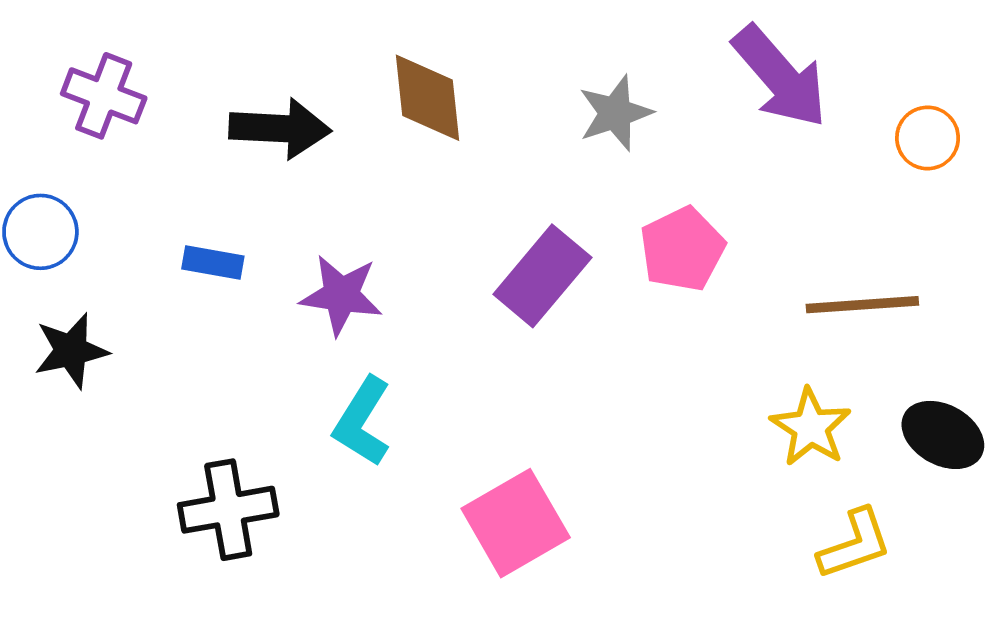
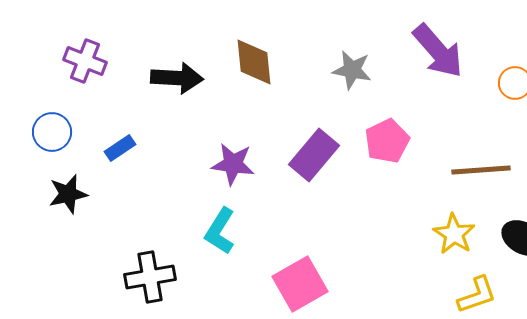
gray star: (615, 113) -> (352, 70), turned 30
blue rectangle: (213, 263) -> (120, 148), moved, turned -44
purple star: (341, 295) -> (233, 164), moved

